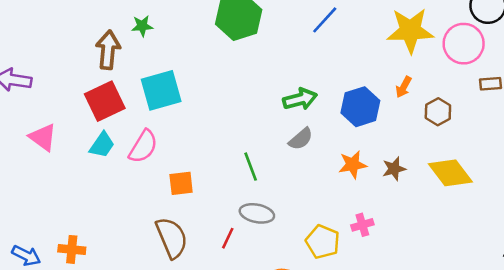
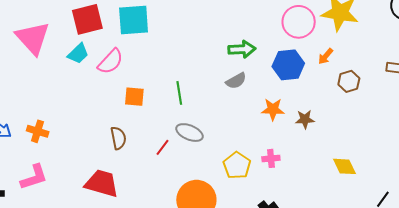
pink circle: (464, 44) -> (299, 22), moved
pink triangle: (43, 137) -> (33, 38), size x1.5
green line: (251, 167) -> (179, 93), moved
yellow diamond: (450, 173) -> (345, 166), moved, size x0.7
brown semicircle: (172, 238) -> (118, 138), size x0.7

